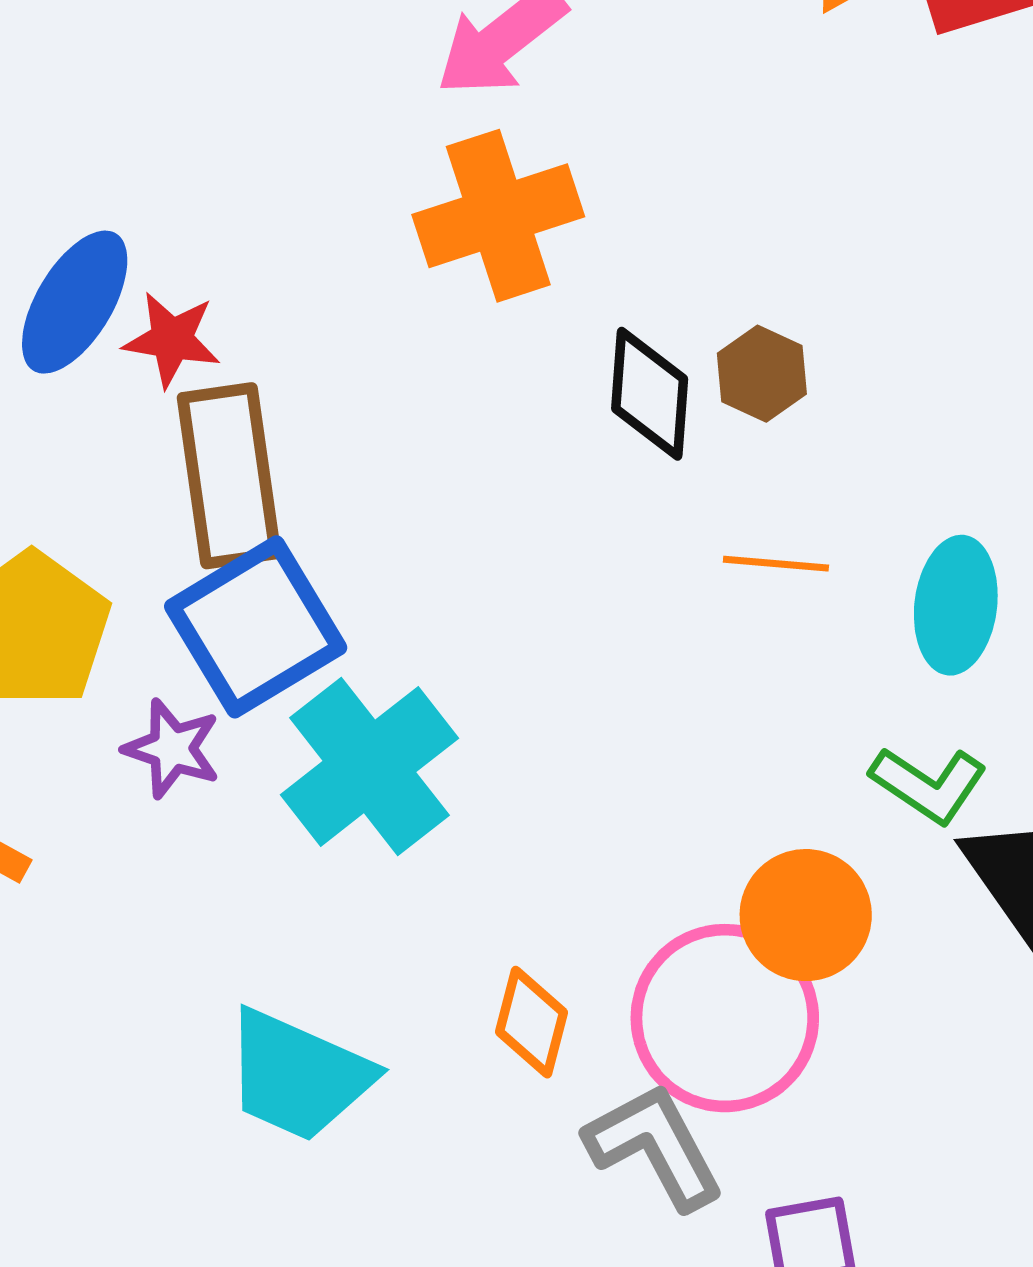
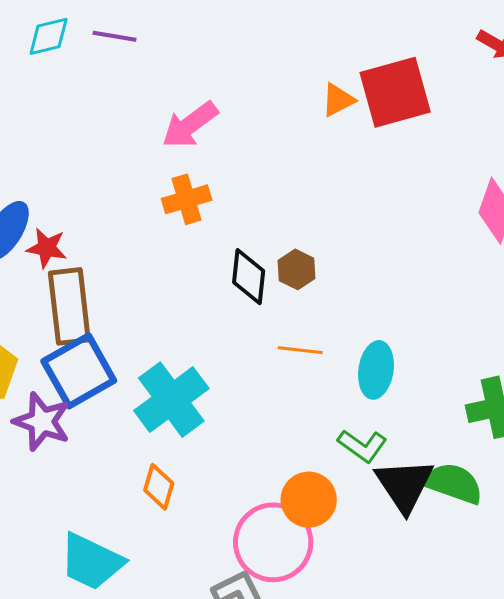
orange cross: (498, 216) -> (187, 199), size x0.7
purple star: (172, 749) -> (42, 422), size x1.4
cyan cross: (369, 766) -> (171, 400), moved
orange diamond: (531, 1022) -> (159, 487), moved

